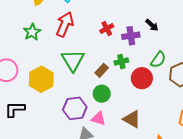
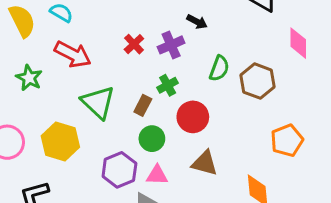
red arrow: (65, 24) -> (73, 54), turned 110
red circle: (142, 78) -> (193, 117), moved

